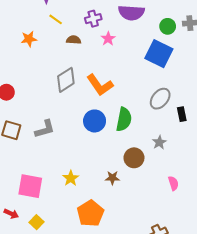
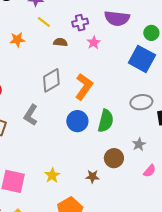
orange L-shape: (100, 85) -> (84, 87), turned -112
gray ellipse: (160, 99) -> (141, 102), turned 40
gray L-shape: (45, 129) -> (31, 115), moved, turned 135
pink semicircle: (173, 183) -> (150, 171), moved, turned 56

